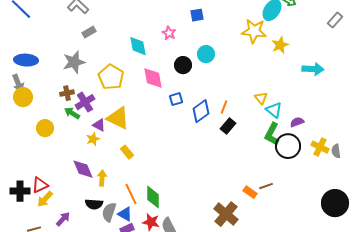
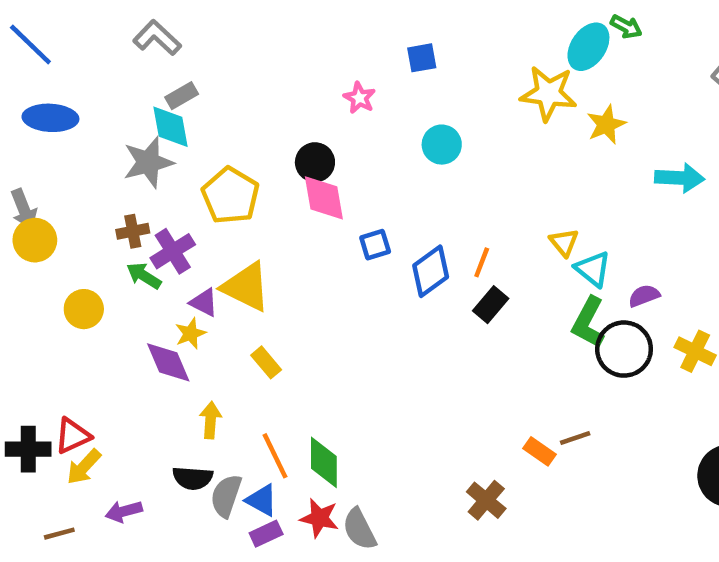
cyan diamond: (138, 46) -> (170, 127), moved
blue ellipse: (26, 60) -> (50, 118), moved
black circle: (183, 65) -> (315, 162), moved
purple diamond: (83, 169) -> (168, 362), moved
brown cross: (226, 214) -> (486, 500), size x0.7
purple arrow: (63, 219) -> (124, 511), turned -147

